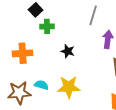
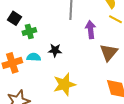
cyan semicircle: (41, 85) -> (34, 57), moved

